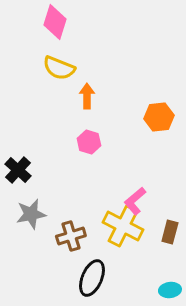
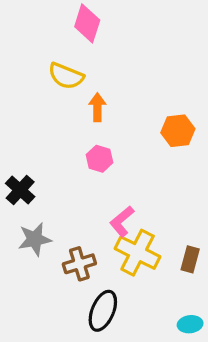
pink diamond: (55, 22) -> (87, 23), moved
pink L-shape: (135, 201) -> (122, 221), moved

